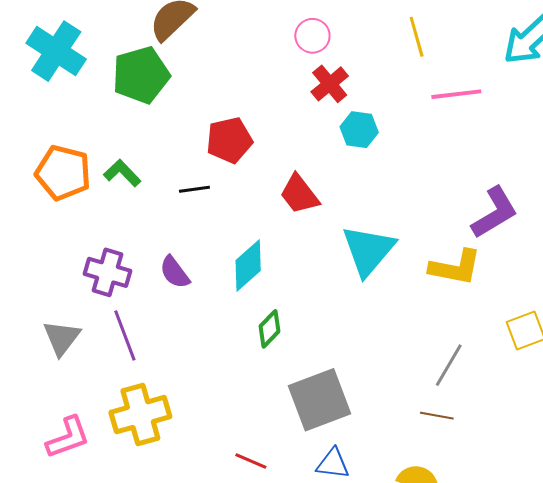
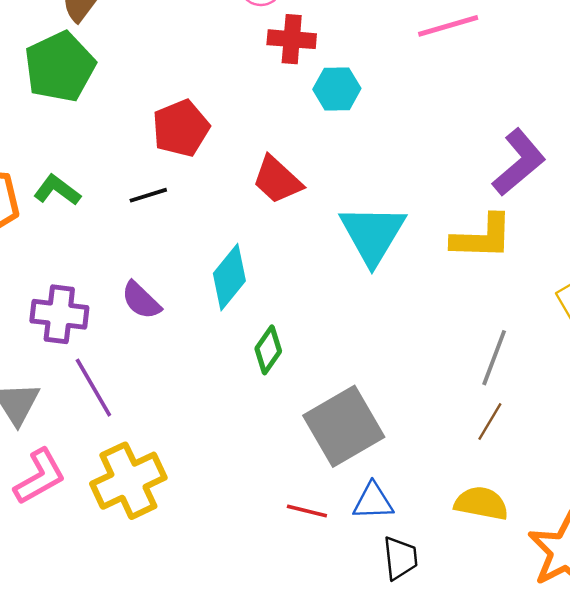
red cross: (330, 84) -> (292, 39), turned -36
brown line: (437, 416) -> (490, 422), turned -60
pink L-shape: (68, 437) -> (40, 477), moved
red line: (251, 461) -> (307, 511), moved

